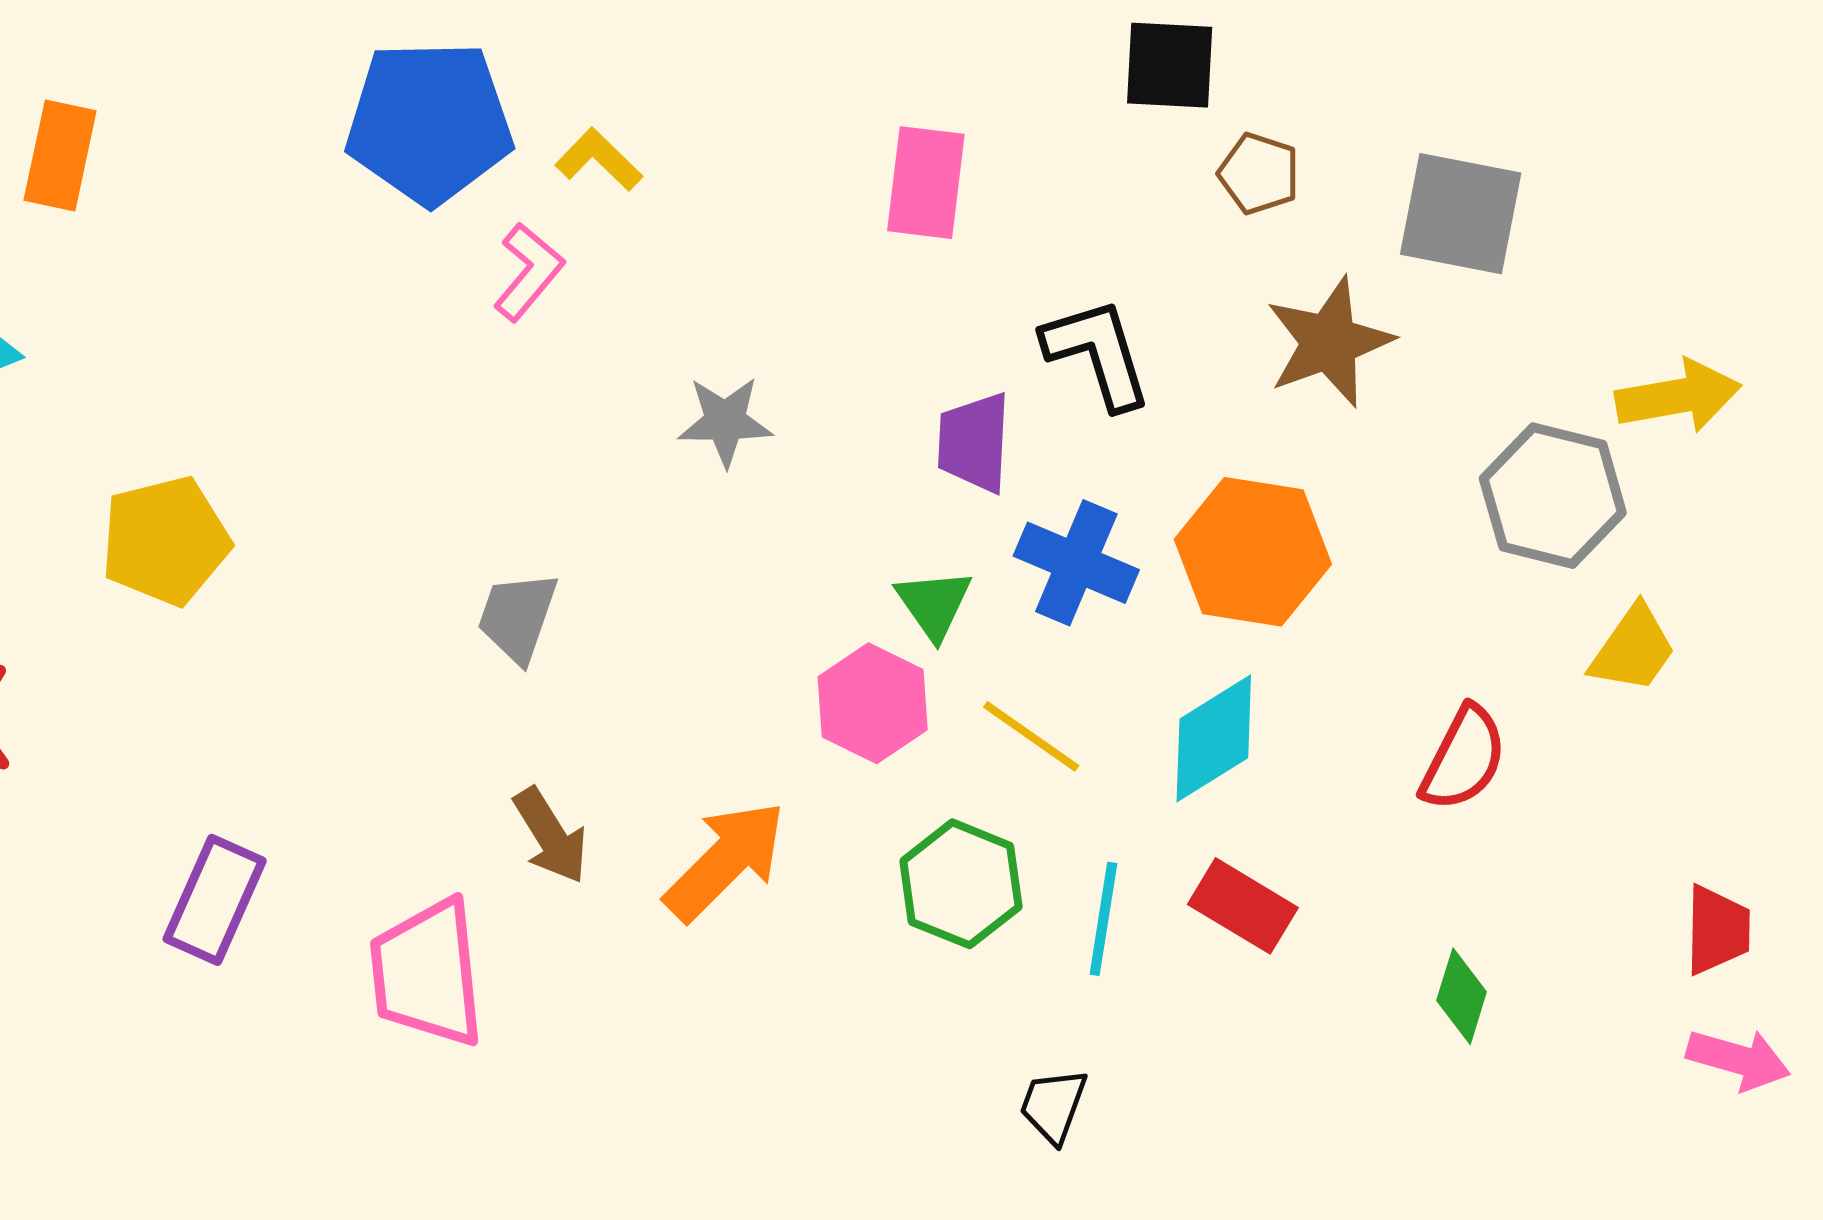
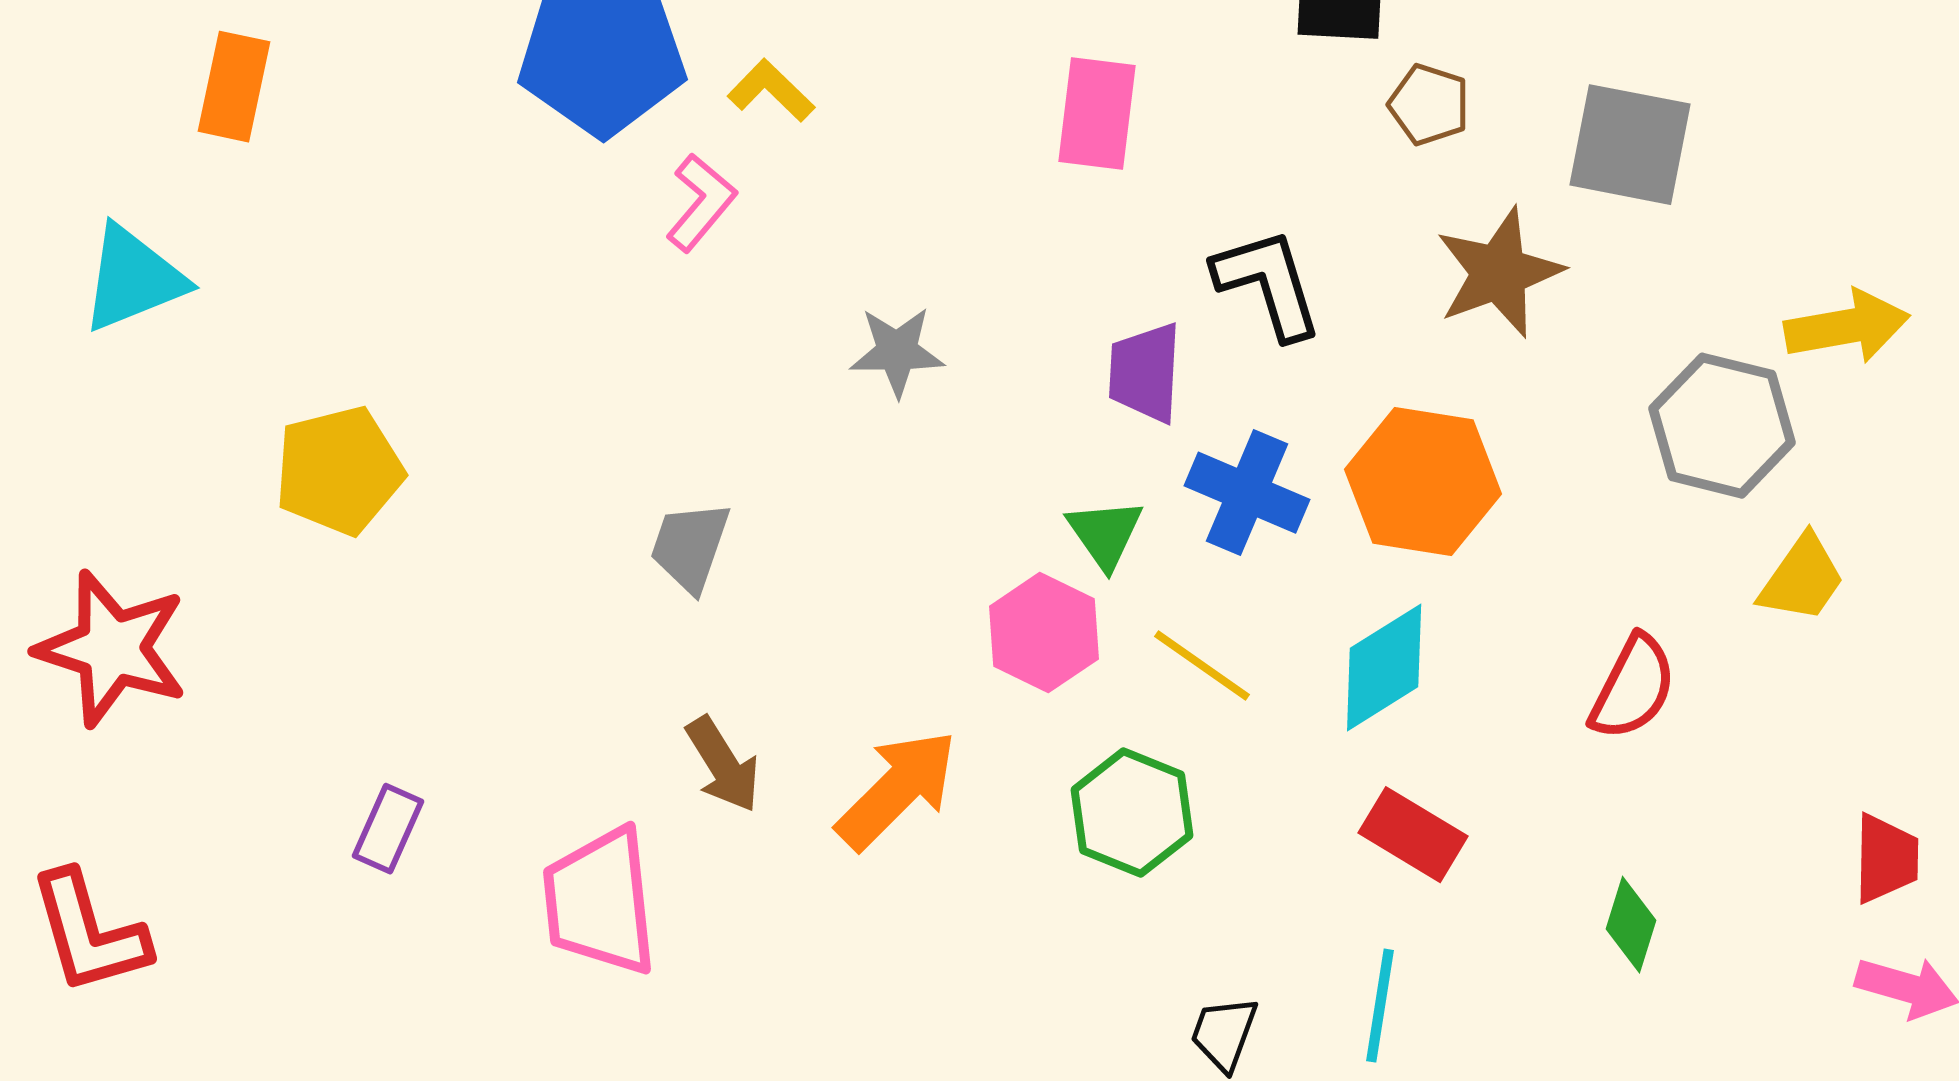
purple rectangle: (215, 900) -> (388, 829), size x0.7
cyan line: (1103, 919) -> (1380, 1006), moved

